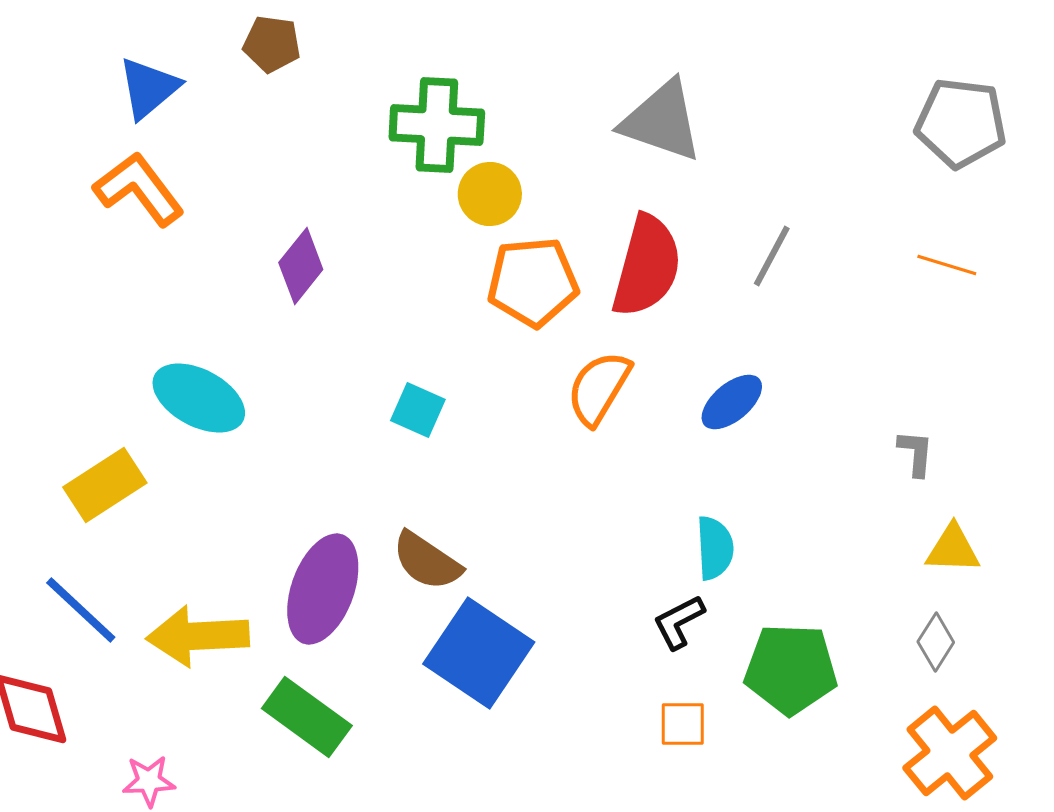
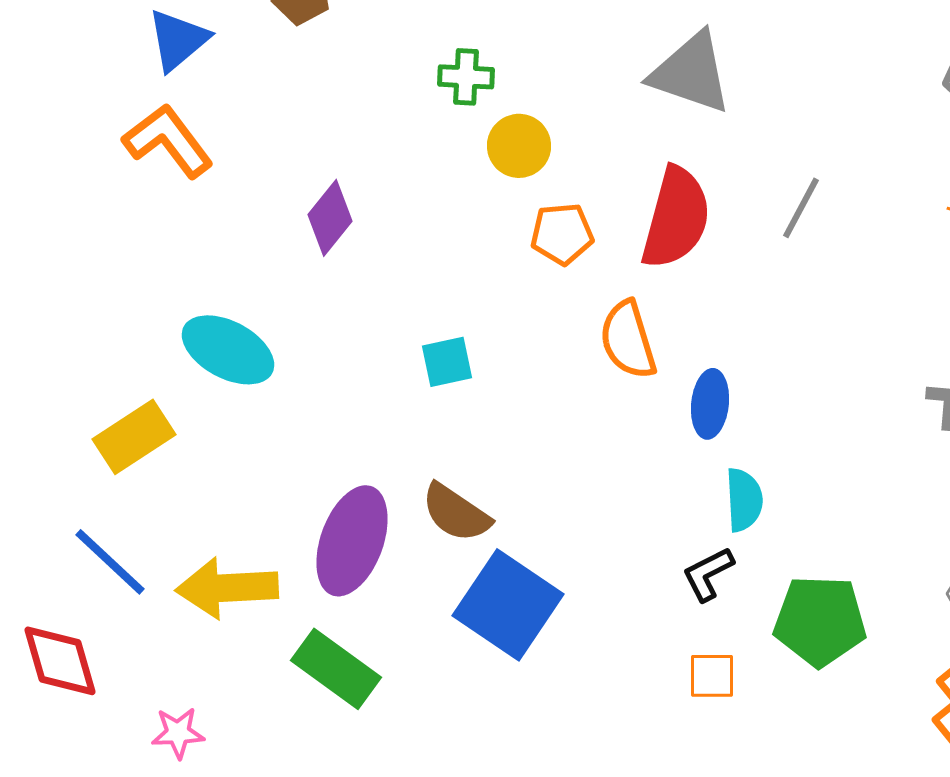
green cross: (437, 125) -> (466, 77), size x0.6
orange pentagon: (533, 282) -> (562, 234), size x0.7
orange semicircle: (599, 388) -> (628, 340), turned -48
blue ellipse: (732, 402) -> (710, 404), moved, turned -44
cyan square: (418, 410) -> (447, 362), turned -36

